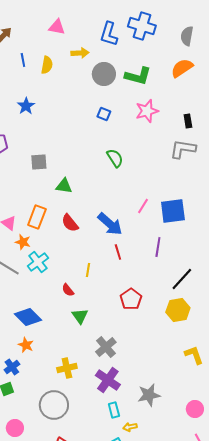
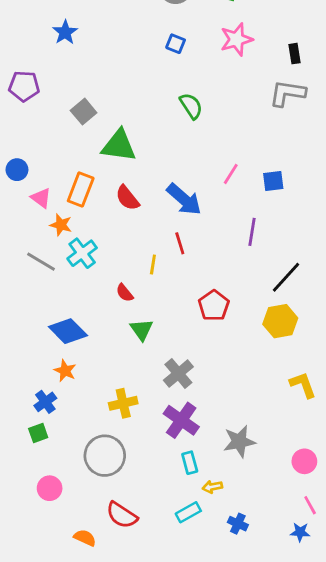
gray square: (39, 162) -> (84, 112), turned -36
green triangle: (64, 186) -> (119, 146), size x1.5
blue square: (173, 211) -> (273, 181), size x0.6
red line: (118, 252) -> (180, 243), moved

